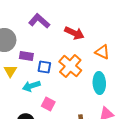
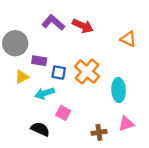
red arrow: (74, 33) -> (83, 26), moved
orange triangle: (102, 52) -> (128, 39), moved
yellow triangle: (10, 71) -> (22, 77), turned 32

